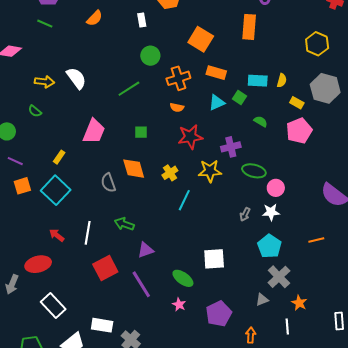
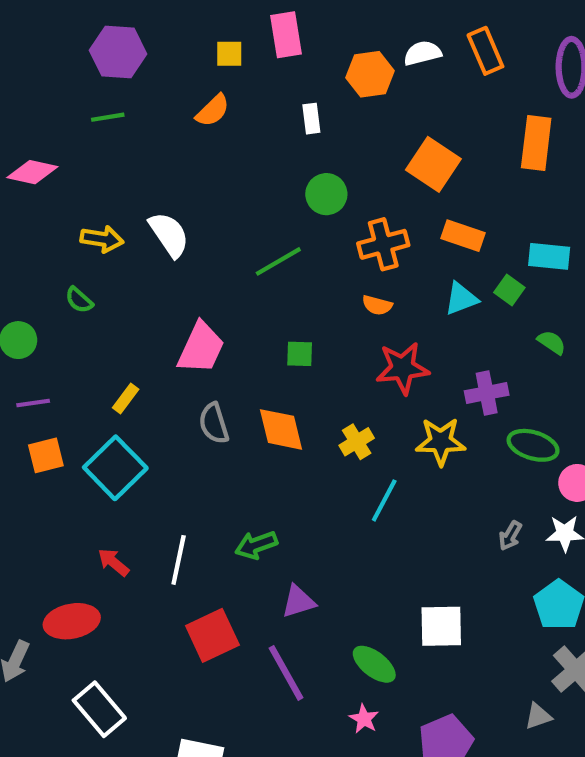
green line: (45, 24) -> (108, 117), turned -35
purple line: (15, 161) -> (33, 403), turned -35
gray semicircle: (108, 183) -> (214, 423), moved
green arrow: (124, 224) -> (256, 545), turned -42

